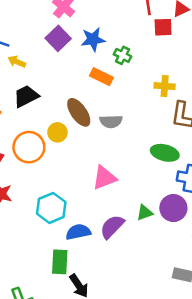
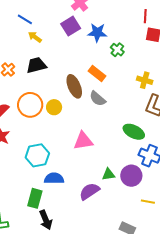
orange rectangle: (101, 77) -> (97, 74), moved
gray semicircle: (111, 121) -> (98, 99), turned 30
yellow circle: (57, 132) -> (54, 107), moved
purple semicircle: (112, 227) -> (89, 191), moved

